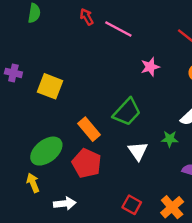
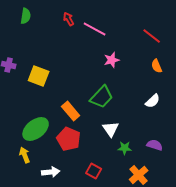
pink star: (150, 67) -> (112, 60), moved
green star: (170, 139) -> (125, 148), moved
red square: (132, 205) -> (94, 171), moved

